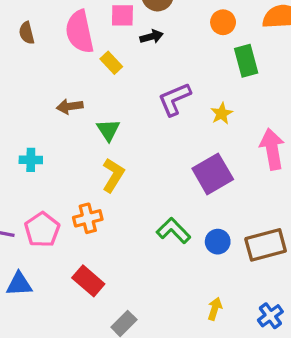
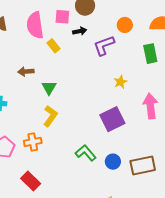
green rectangle: (246, 61) -> (150, 54), moved
purple L-shape: (174, 99) -> (104, 45), moved

